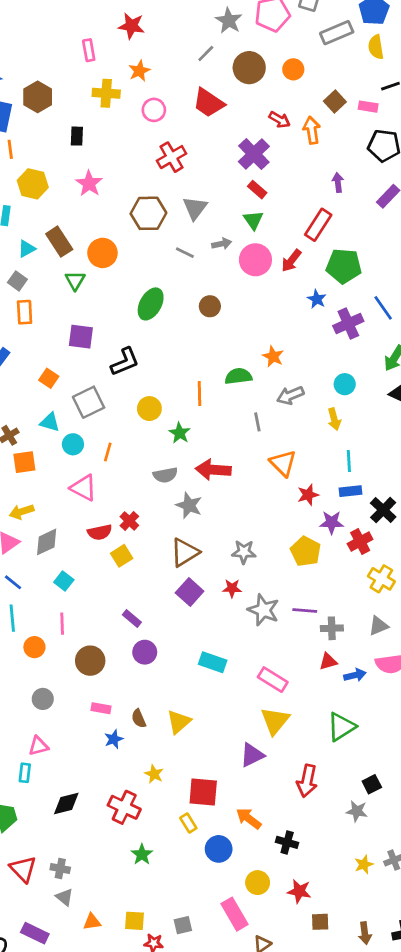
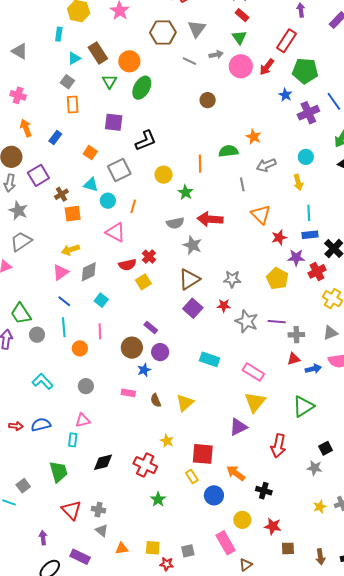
green ellipse: (151, 304) -> (142, 88), moved
brown circle: (90, 661) -> (132, 348), moved
blue star: (114, 739) -> (144, 370), moved

